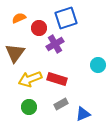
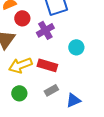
red circle: (39, 28) -> (22, 18), moved
cyan circle: (98, 65) -> (76, 47), moved

